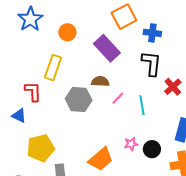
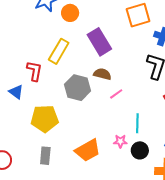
orange circle: (67, 32) -> (70, 13), moved
purple rectangle: (107, 48) -> (99, 42), moved
cyan line: (142, 105) -> (137, 123), moved
yellow pentagon: (41, 148) -> (45, 119), moved

